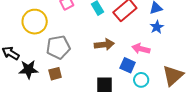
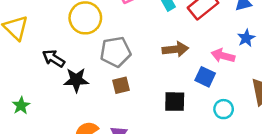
blue star: (157, 27) -> (246, 38), moved
brown square: (55, 74) -> (121, 85), moved
cyan circle: (141, 80) -> (224, 109), moved

